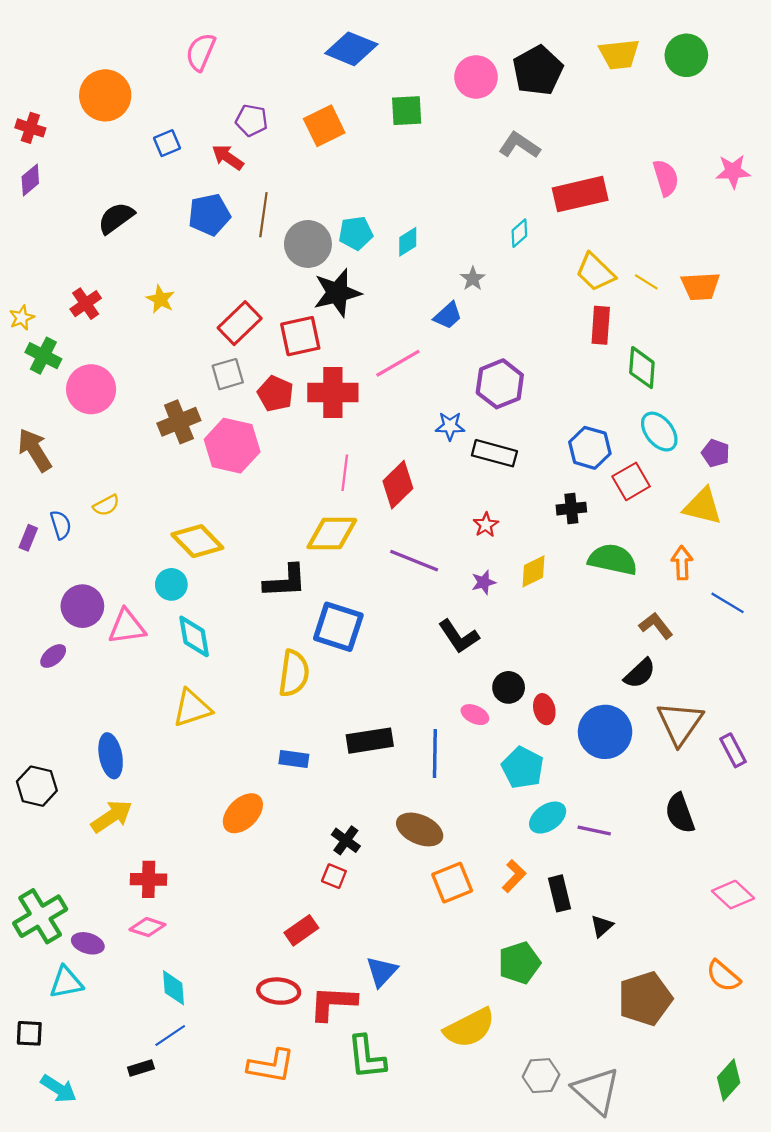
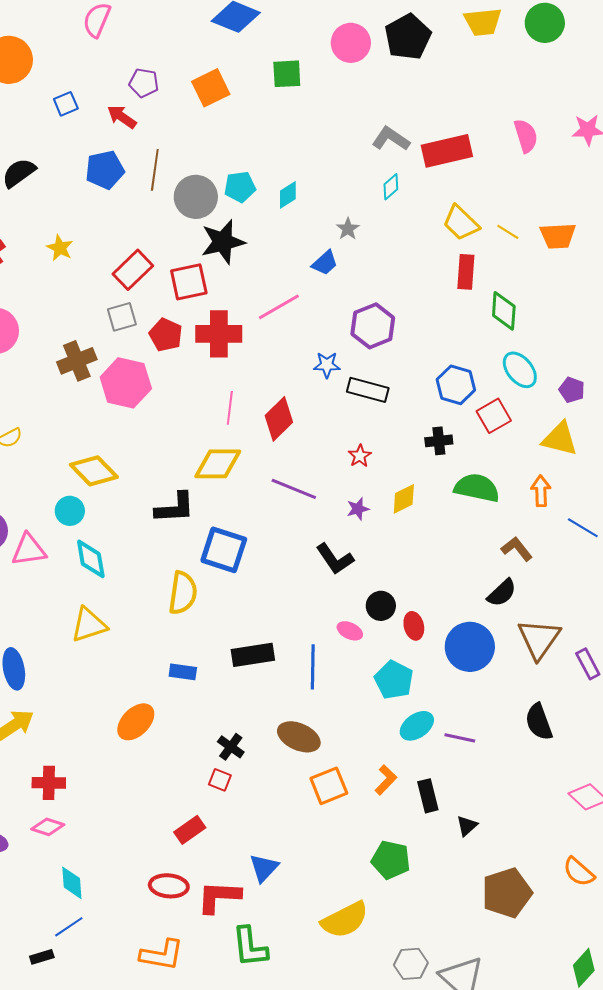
gray L-shape: (519, 145) -> (391, 139), moved
green pentagon: (519, 963) -> (391, 860), turned 30

